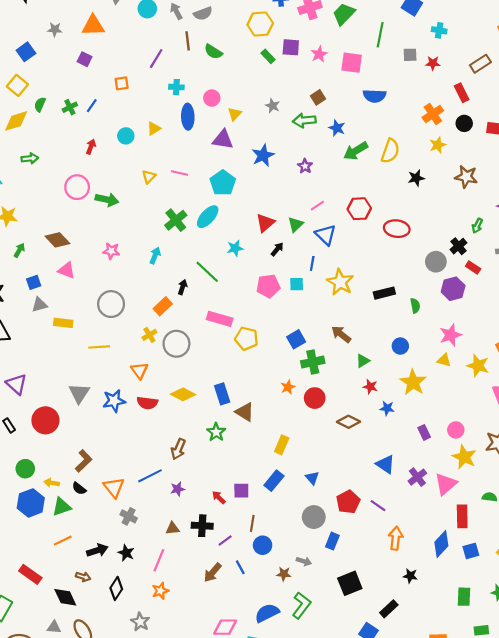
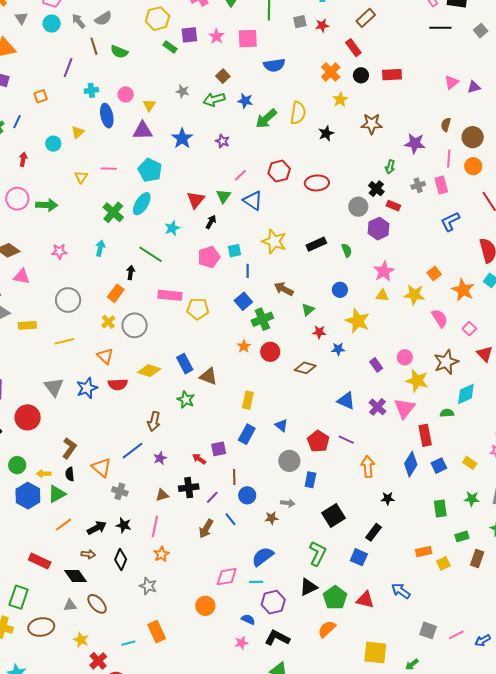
blue line: (312, 263) -> (248, 271), moved
black semicircle: (79, 488) -> (70, 474), turned 56
green L-shape: (302, 605) -> (318, 553), moved

